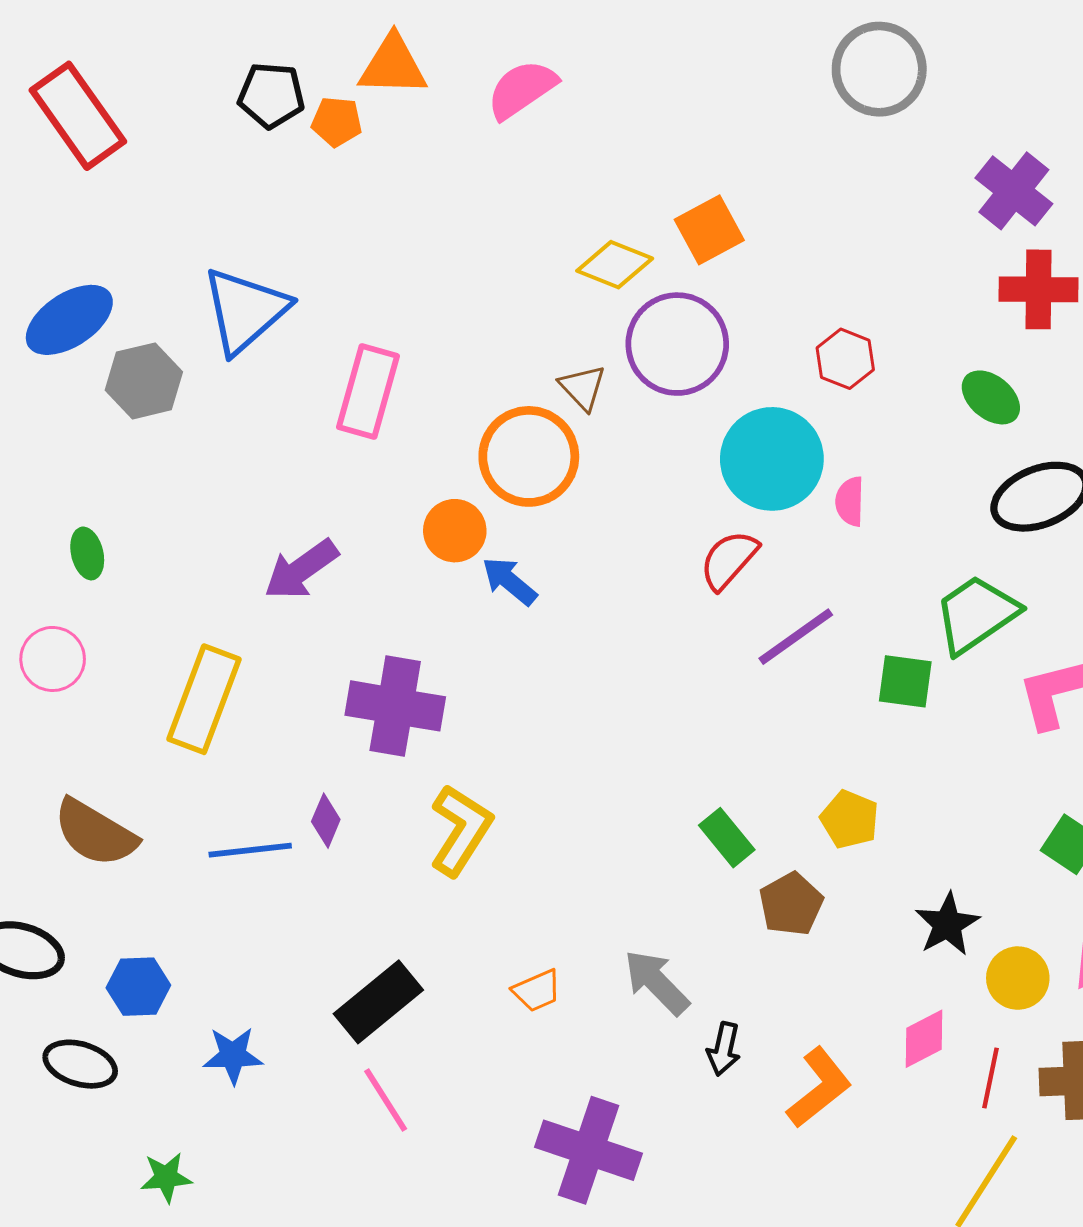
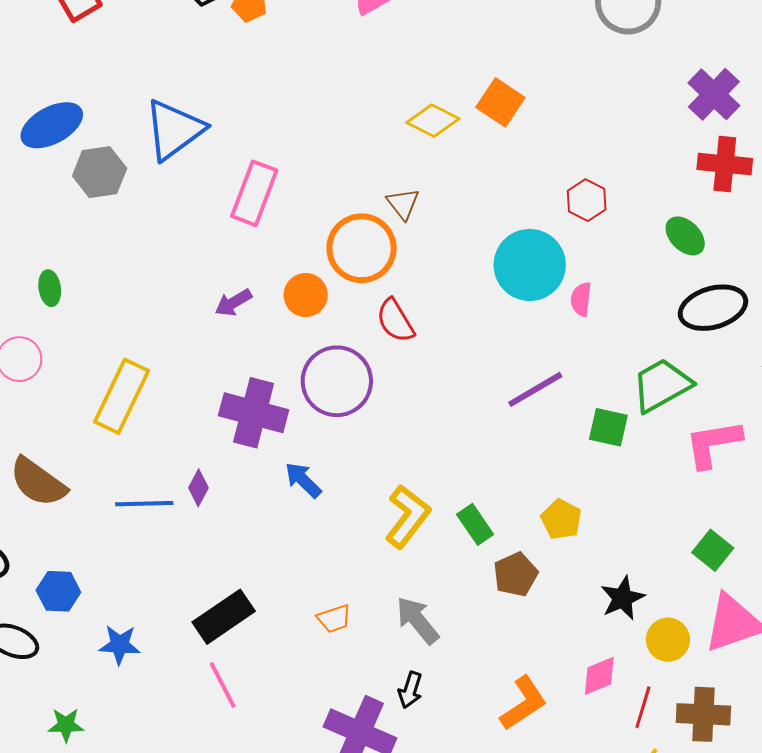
orange square: (709, 230) -> (500, 102), turned -33
purple circle: (677, 344) -> (337, 381), moved
red semicircle: (729, 560) -> (395, 321), moved, turned -78
purple arrow: (301, 570) -> (233, 303), moved, size x0.7
blue arrow: (509, 581) -> (303, 480), moved
yellow L-shape: (461, 830) -> (408, 516), moved
black arrow: (724, 1049) -> (410, 690), moved

